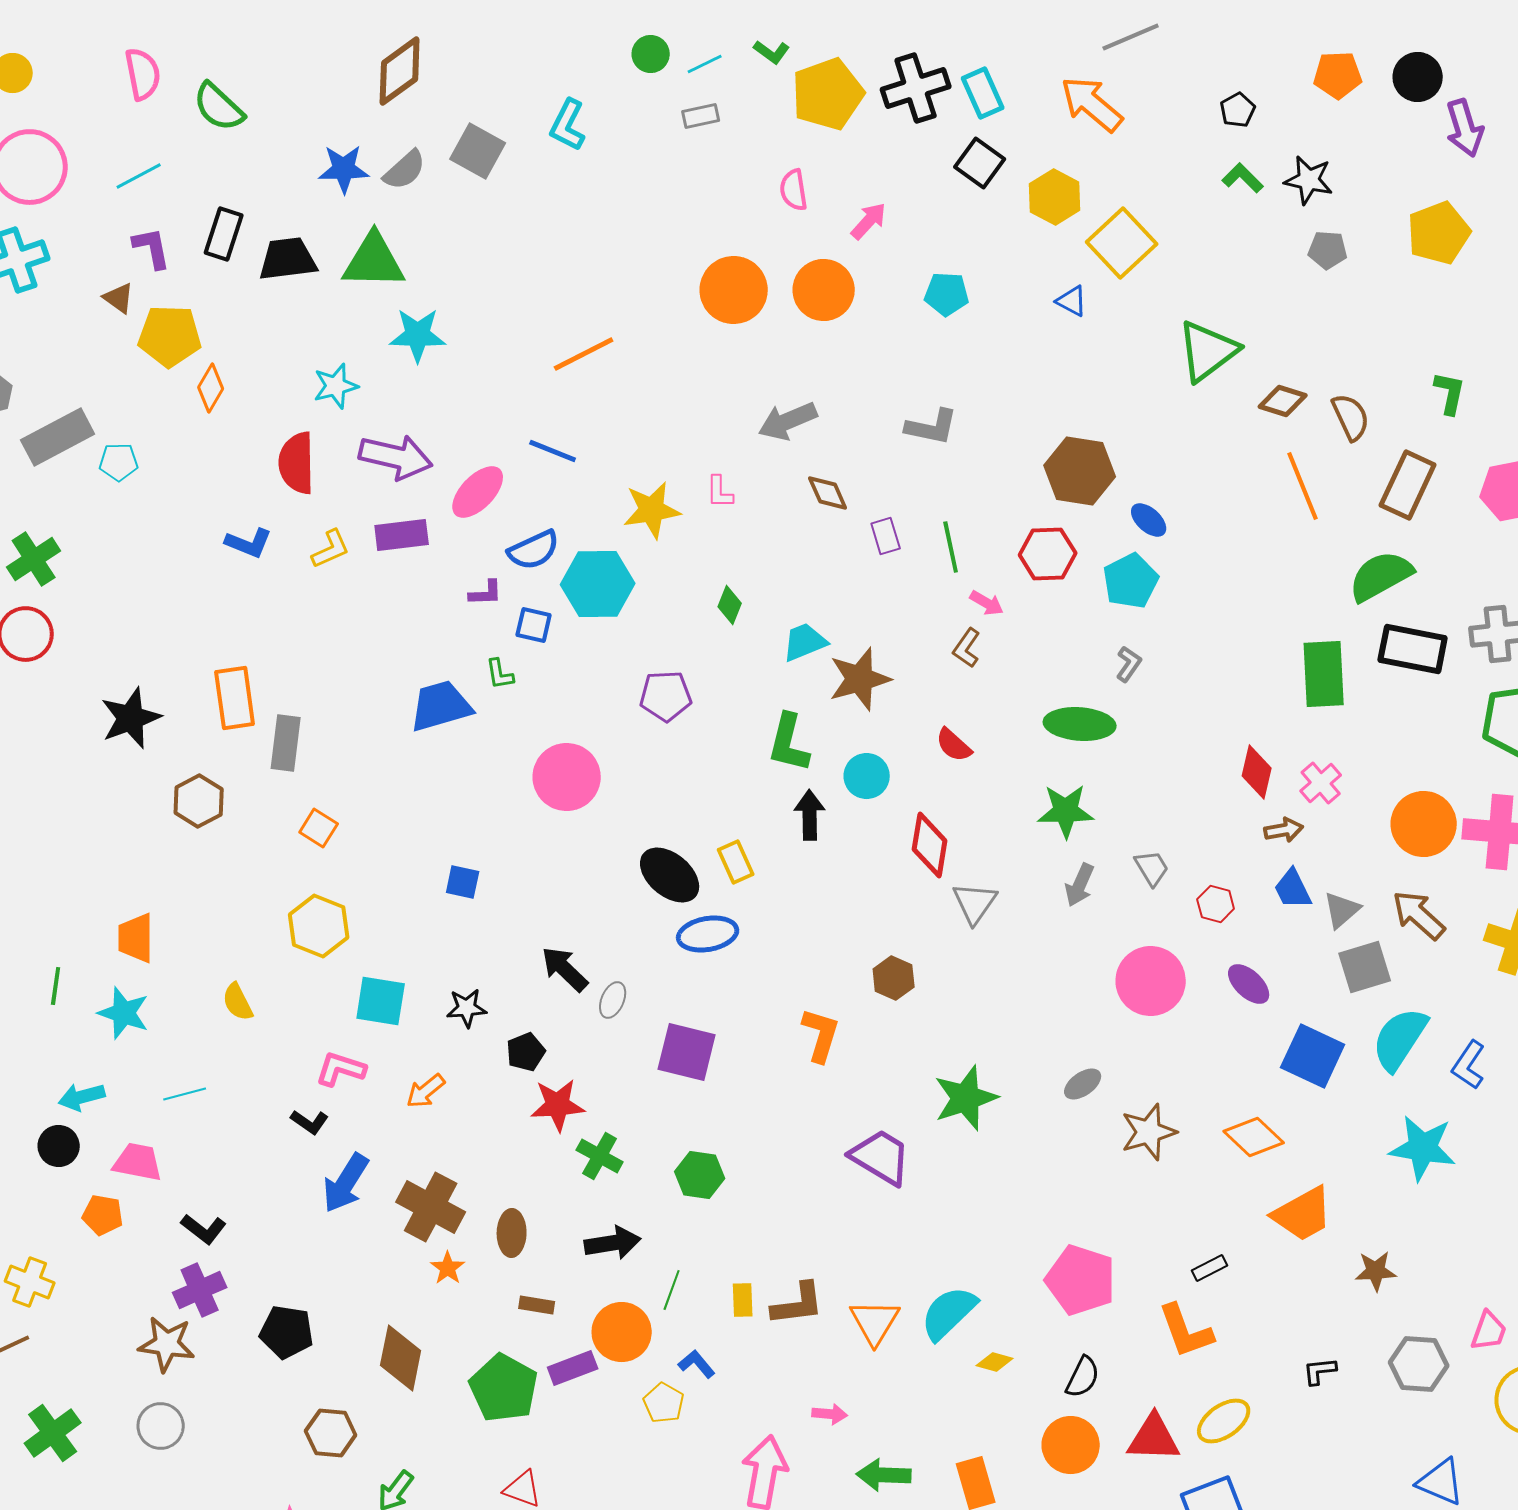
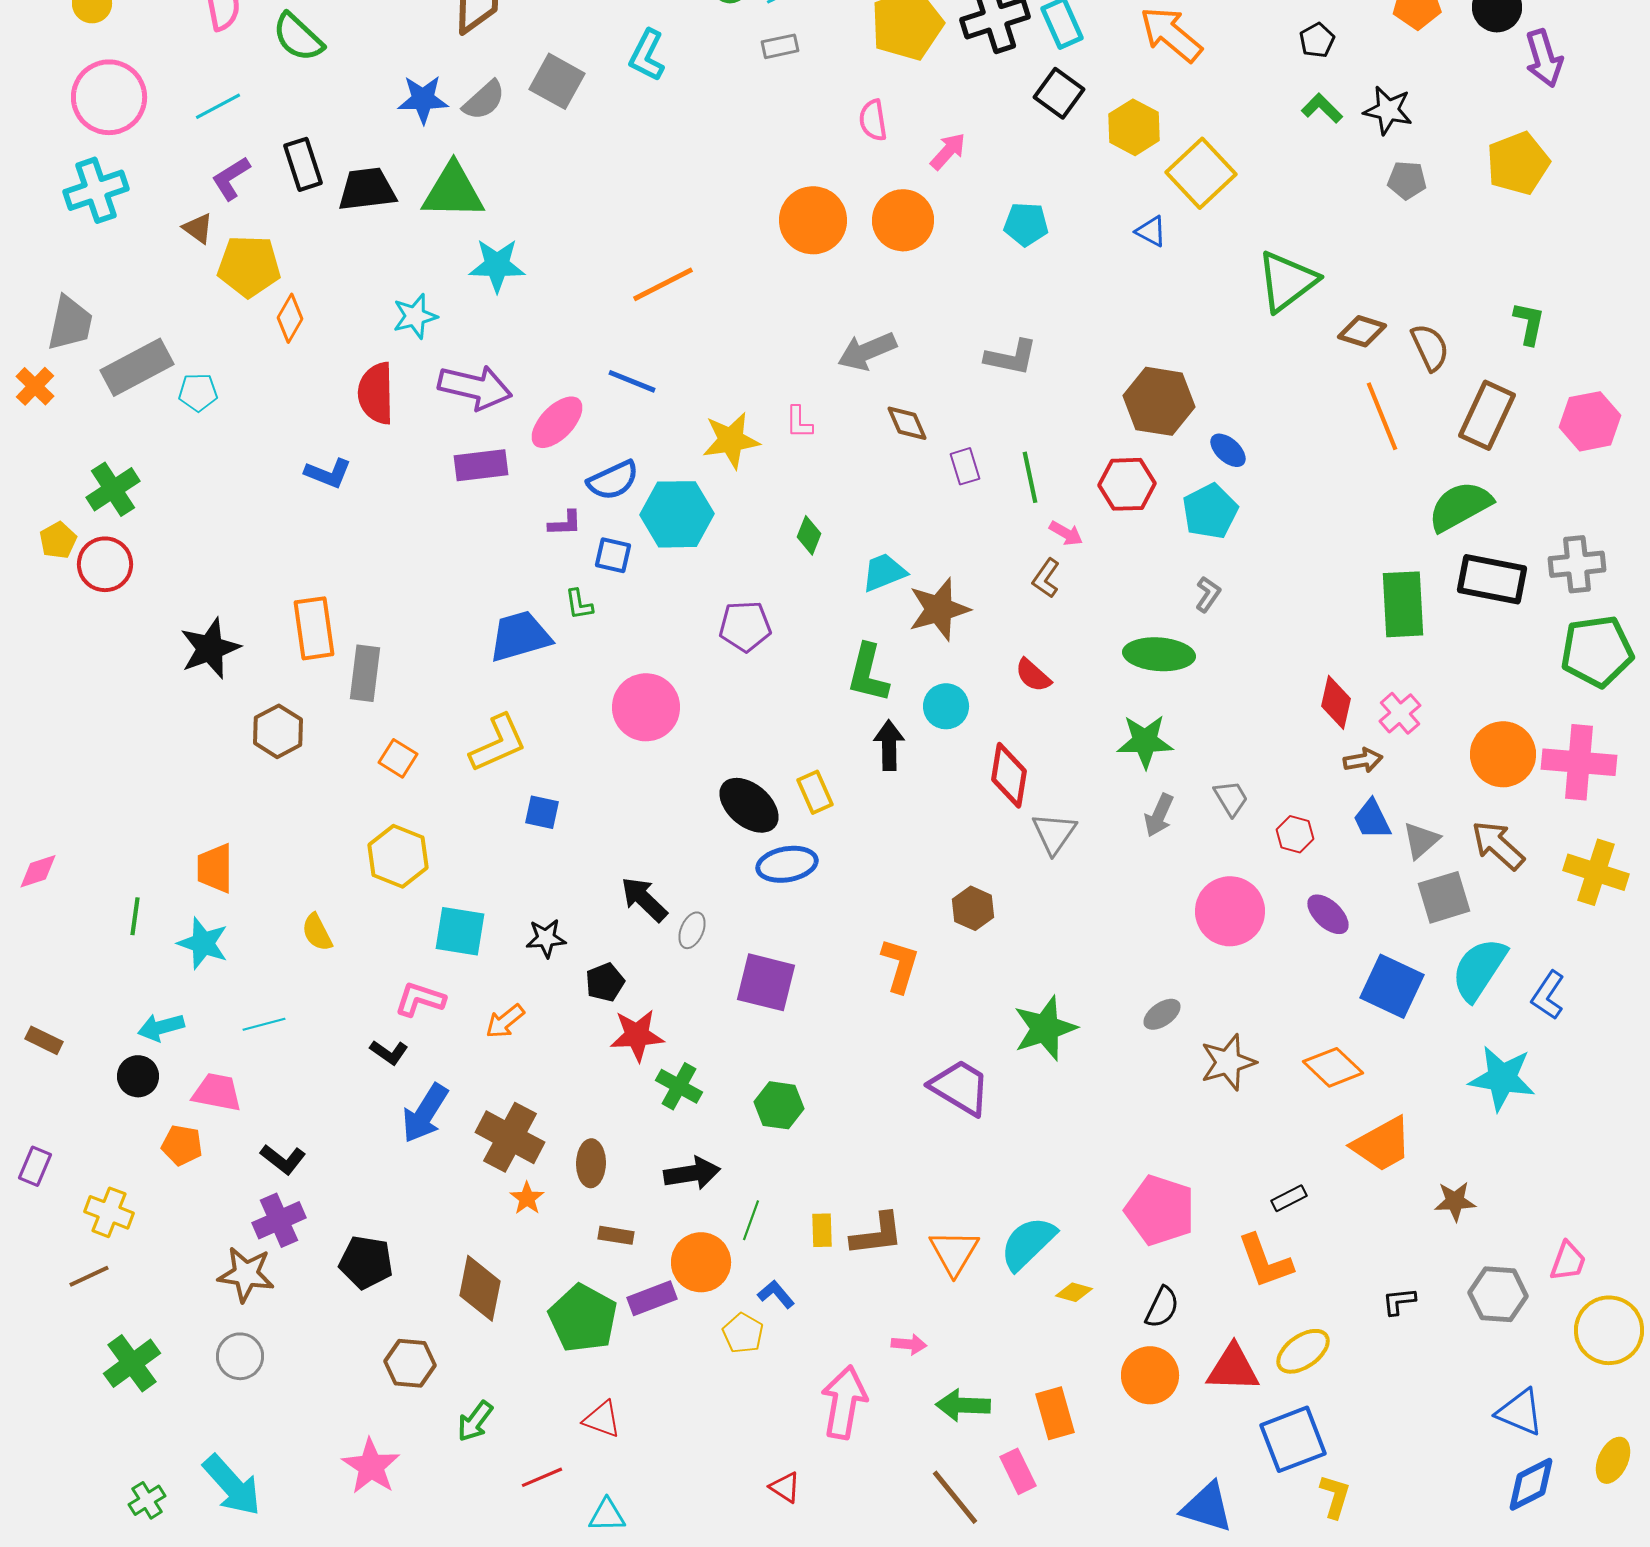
black rectangle: (224, 234) -> (303, 164), turned -36
purple L-shape: (152, 248) -> (231, 178), turned -111
yellow L-shape: (331, 549) -> (498, 743), moved, size x1.5

